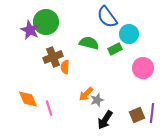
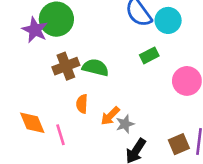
cyan circle: (129, 34) -> (168, 20), moved
green semicircle: (89, 43) -> (95, 68), moved
orange semicircle: (65, 67) -> (82, 104), moved

